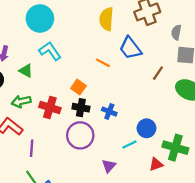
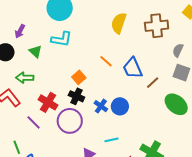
blue trapezoid: (130, 48) -> (133, 68), moved
cyan L-shape: (50, 51) -> (61, 39), turned 120
red cross: (50, 107) -> (48, 102), moved
blue circle: (147, 128) -> (120, 106), moved
purple line: (32, 148) -> (34, 122), moved, turned -63

